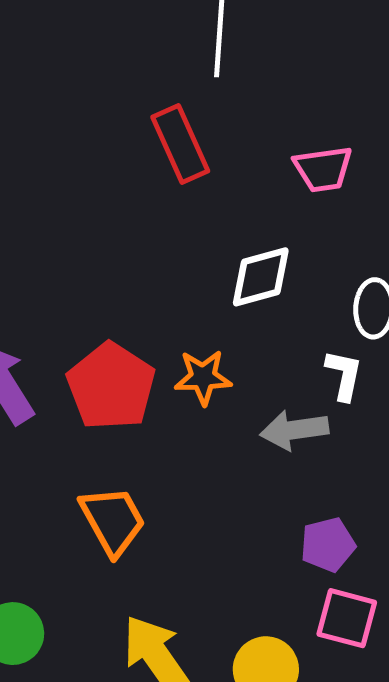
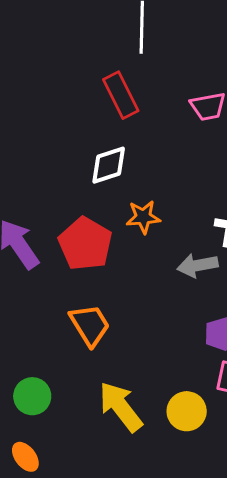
white diamond: (261, 277) -> (109, 165), moved
orange star: (203, 377) -> (143, 217), moved

